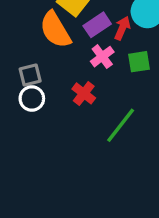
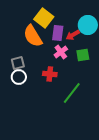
purple rectangle: (97, 25) -> (58, 33), turned -49
red arrow: (122, 28) -> (73, 35), turned -144
red cross: (84, 93) -> (50, 74), turned -32

